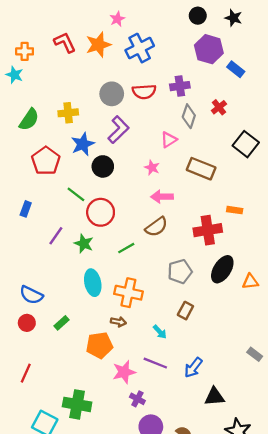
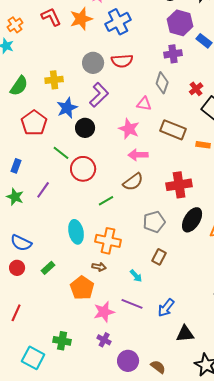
orange cross: (25, 51) -> (15, 25), turned -35
purple cross: (180, 86) -> (173, 54), moved
red cross: (219, 107) -> (196, 89), moved
pink triangle: (169, 140) -> (144, 104), turned 42
pink star: (152, 168) -> (129, 129), size x1.5
orange rectangle: (235, 210) -> (203, 145), moved
green star: (84, 244) -> (15, 197), moved
orange pentagon: (99, 345) -> (82, 288), turned -30
purple cross: (137, 399) -> (104, 340), moved
green cross: (77, 404) -> (62, 341), size x0.7

